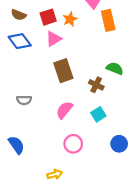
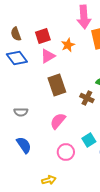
brown semicircle: (19, 15) -> (16, 34), turned 48
orange star: (70, 19) -> (68, 45), moved
cyan square: (98, 114) -> (89, 140), moved
blue semicircle: (16, 145) -> (24, 145), moved

